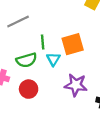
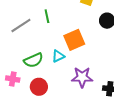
green line: (43, 42) -> (47, 16), moved
cyan triangle: (53, 59) -> (58, 56), turned 40

